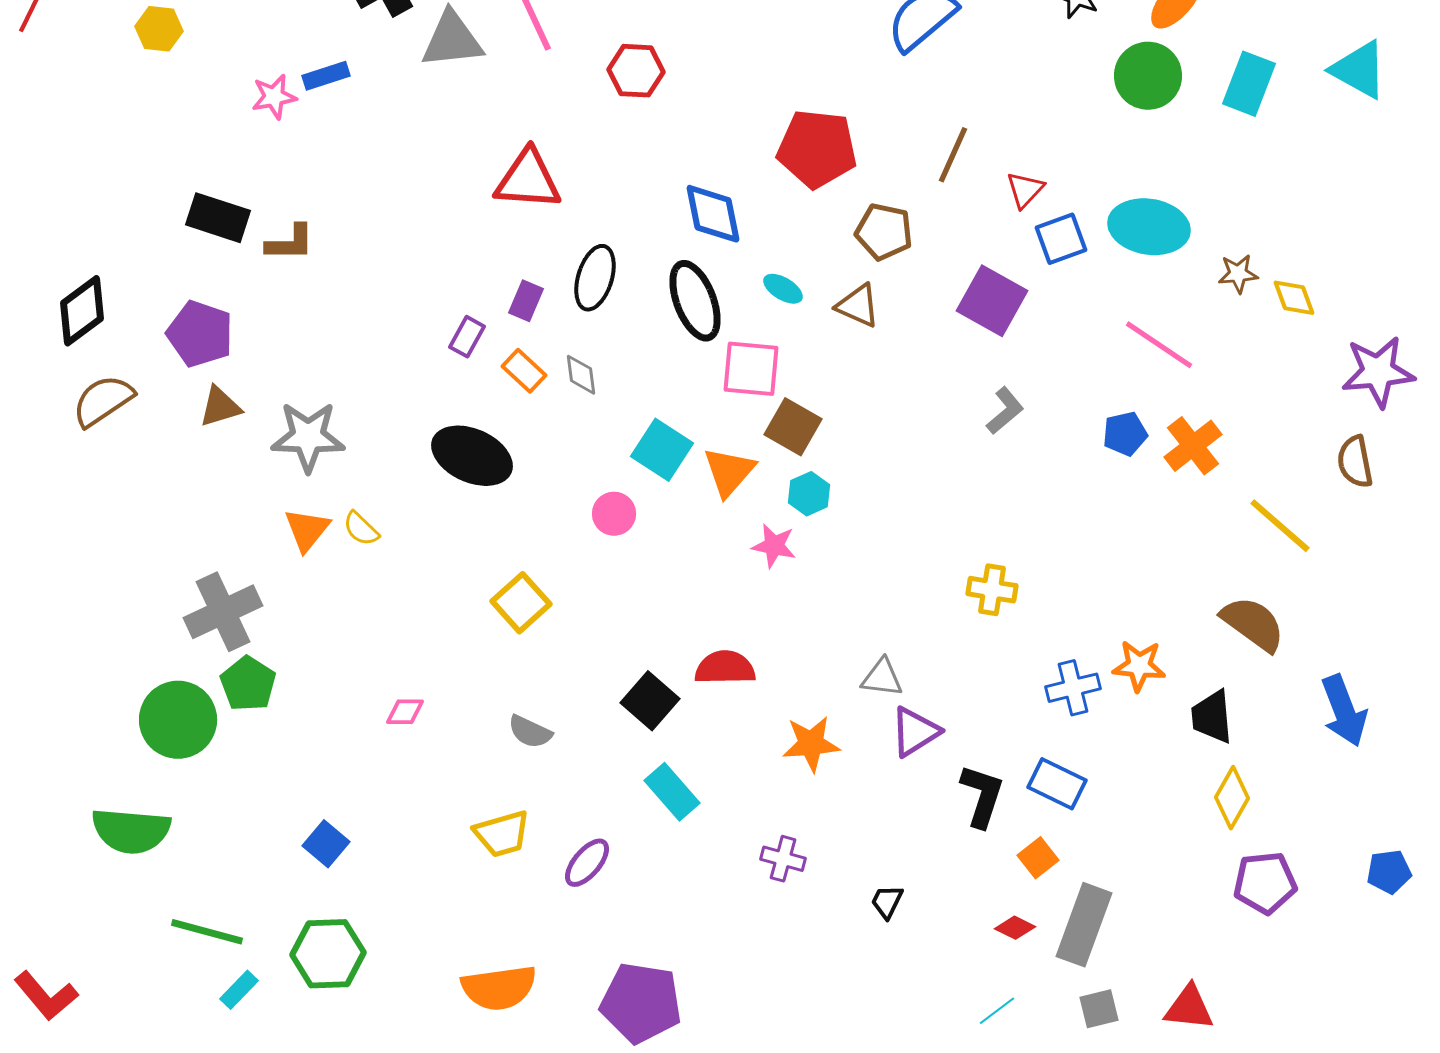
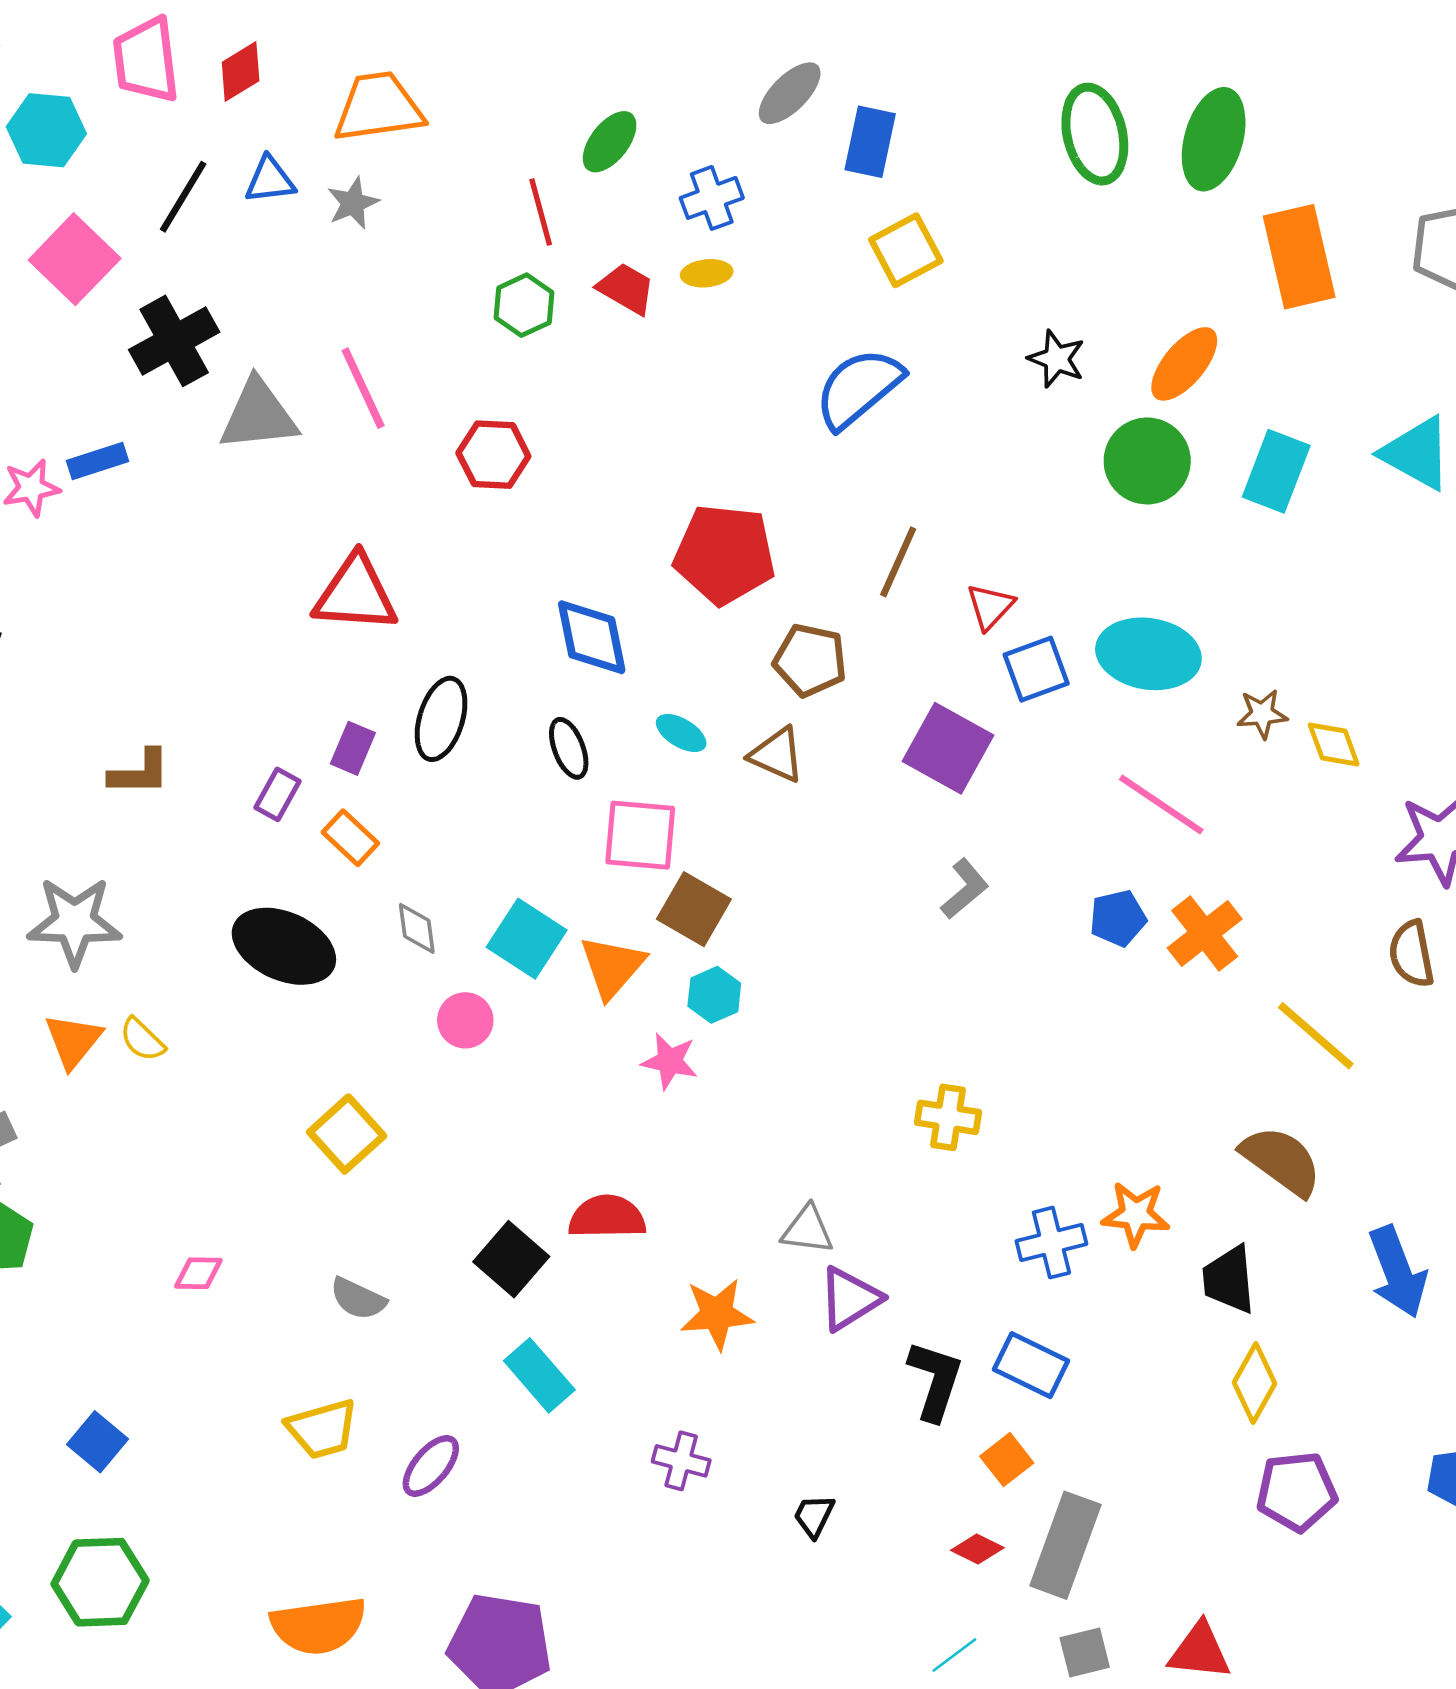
brown L-shape: (290, 243) -> (140, 773), moved
black ellipse: (695, 301) -> (569, 748), size x0.6
gray diamond: (581, 375) -> (417, 928), moved

